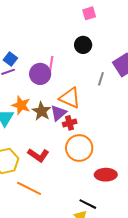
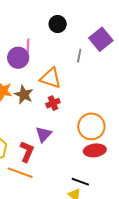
purple triangle: (58, 113) -> (44, 134), moved
orange circle: (79, 148) -> (91, 126), moved
red L-shape: (38, 155) -> (27, 152), moved, turned -95

